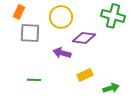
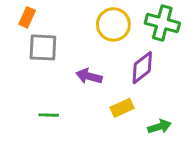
yellow circle: (61, 17) -> (113, 24), moved
purple diamond: (84, 38) -> (142, 68), moved, turned -45

